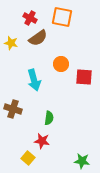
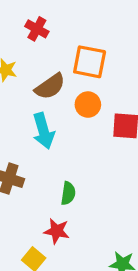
orange square: (62, 17) -> (90, 62), moved
brown semicircle: (38, 38) -> (50, 86), moved

